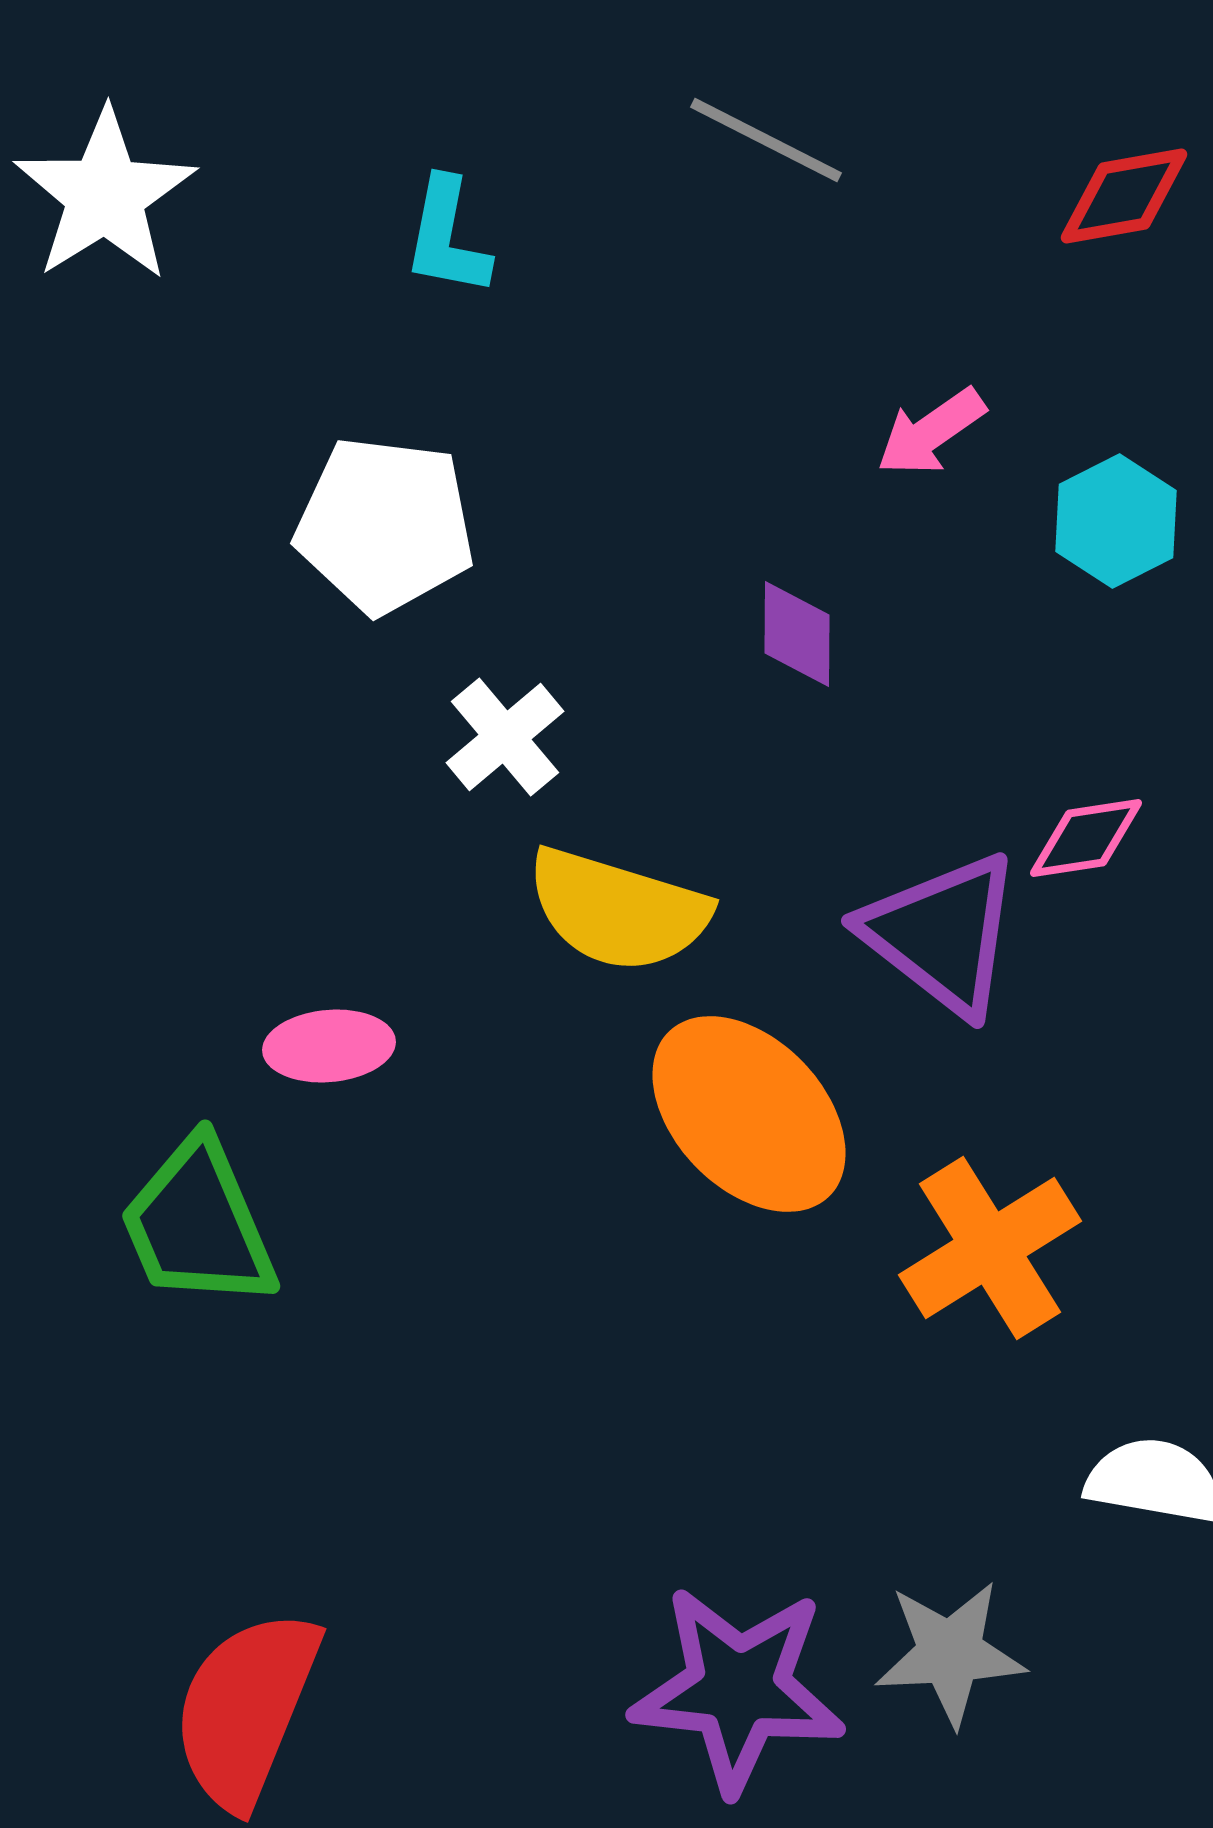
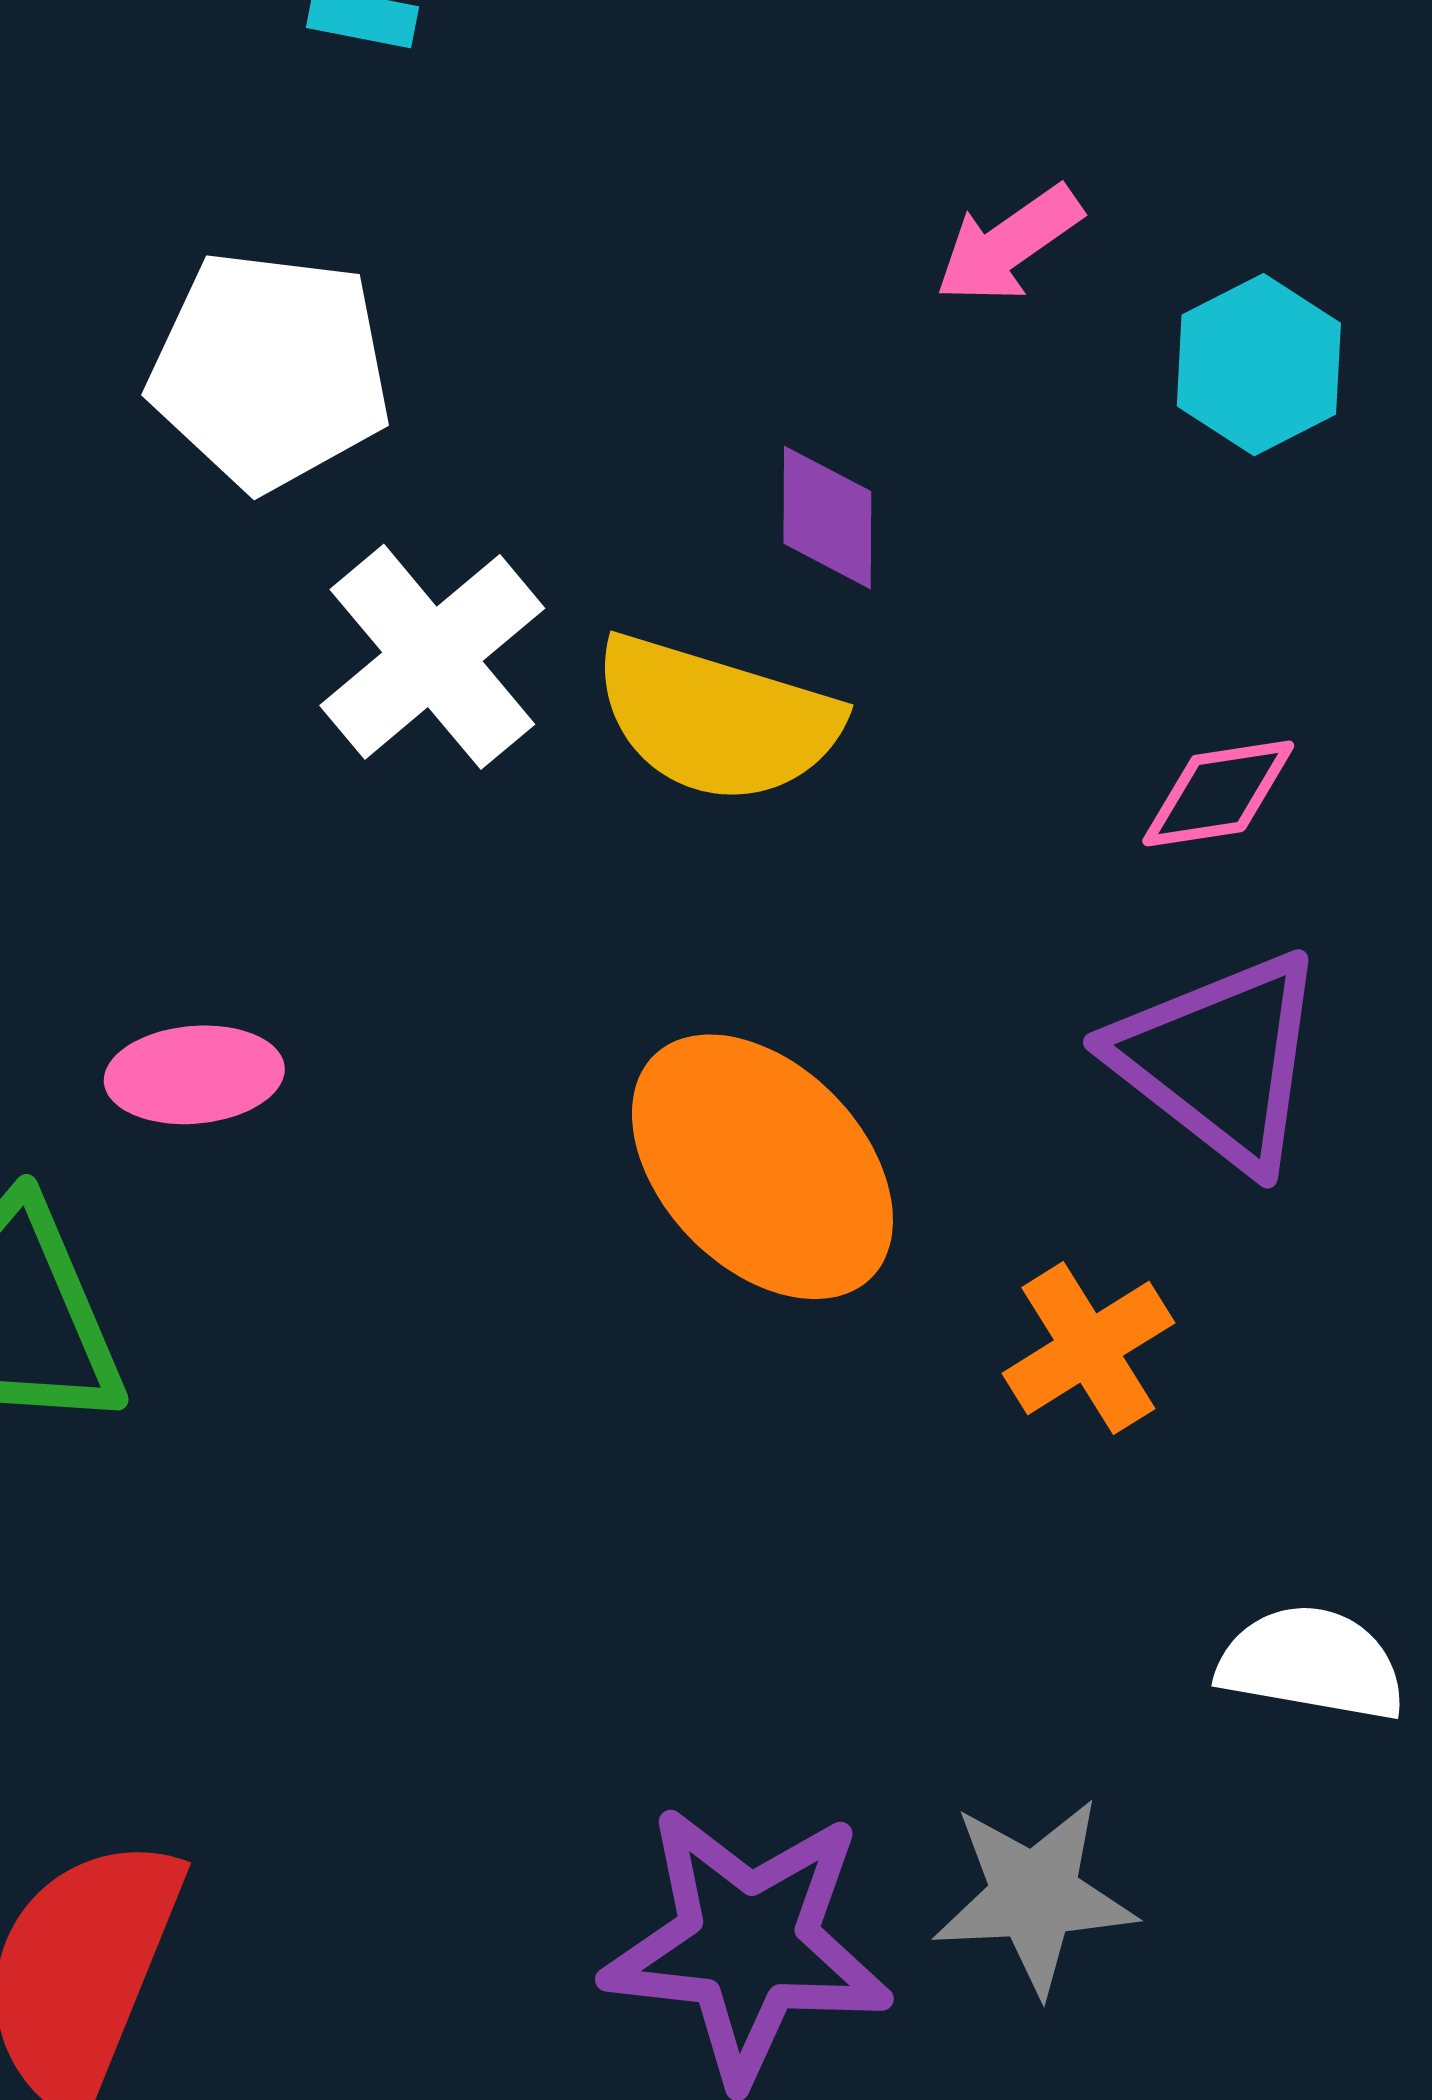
white cross: (505, 737) -> (432, 657), size x1.4
yellow semicircle: (618, 910) -> (716, 719), moved
purple triangle: (942, 934) -> (1220, 1060), moved
orange cross: (990, 1248) -> (1088, 1348), size x0.7

